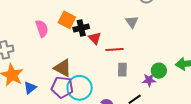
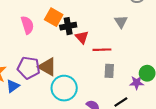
purple pentagon: (62, 87) -> (29, 68), moved

